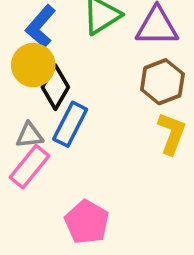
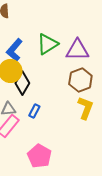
blue rectangle: (70, 124) -> (34, 111), moved, size x0.6

